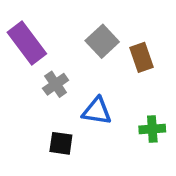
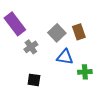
gray square: (102, 41) -> (57, 33), moved
blue triangle: (97, 111) -> (65, 57), moved

